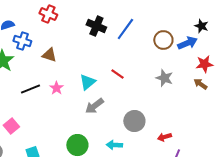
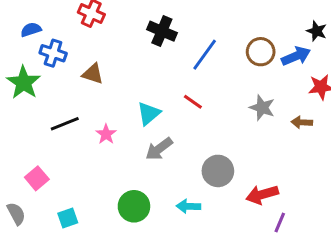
blue line: (125, 29) -> (205, 55), moved
brown arrow: (200, 84) -> (302, 122), moved, turned -32
pink star: (56, 88) -> (106, 134), moved
red arrow: (164, 137) -> (262, 195), size x1.5

